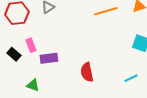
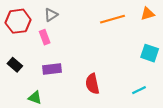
pink rectangle: (31, 45) -> (45, 37), moved

